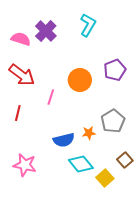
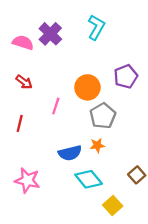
red arrow: (22, 75) -> (24, 82), size x0.6
gray pentagon: (113, 121) -> (103, 116), moved
yellow square: (105, 178) -> (113, 205), moved

